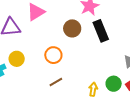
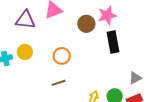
brown circle: (72, 28) -> (86, 24), moved

